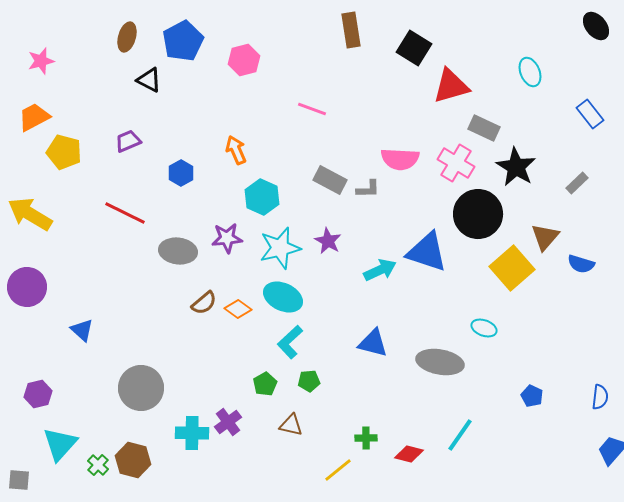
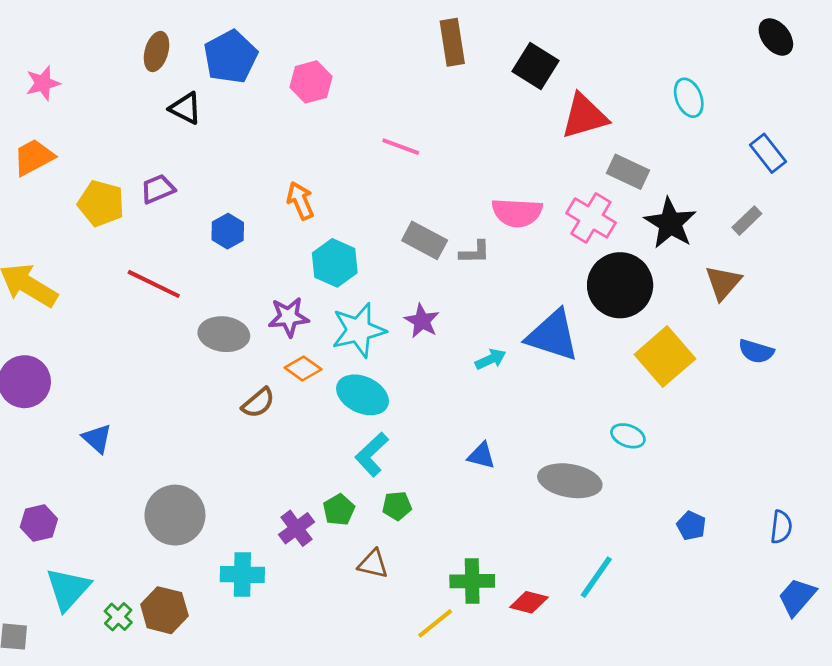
yellow pentagon: (64, 152) -> (101, 203), moved
gray rectangle: (577, 183) -> (747, 221), moved
brown triangle: (545, 237) -> (723, 283), moved
cyan arrow: (380, 270) -> (491, 359), size x0.7
orange diamond: (238, 309) -> (303, 368), moved
blue triangle: (373, 343) -> (481, 456), size x0.7
purple cross: (228, 422) -> (296, 528), moved
green cross: (366, 438) -> (472, 581), size x1.5

